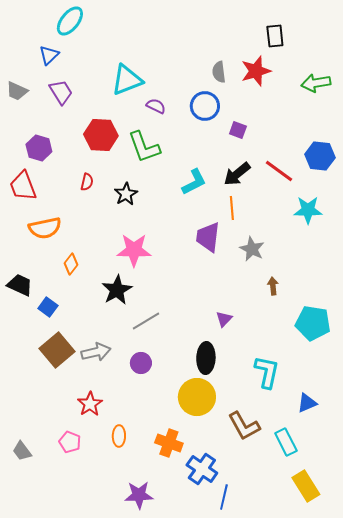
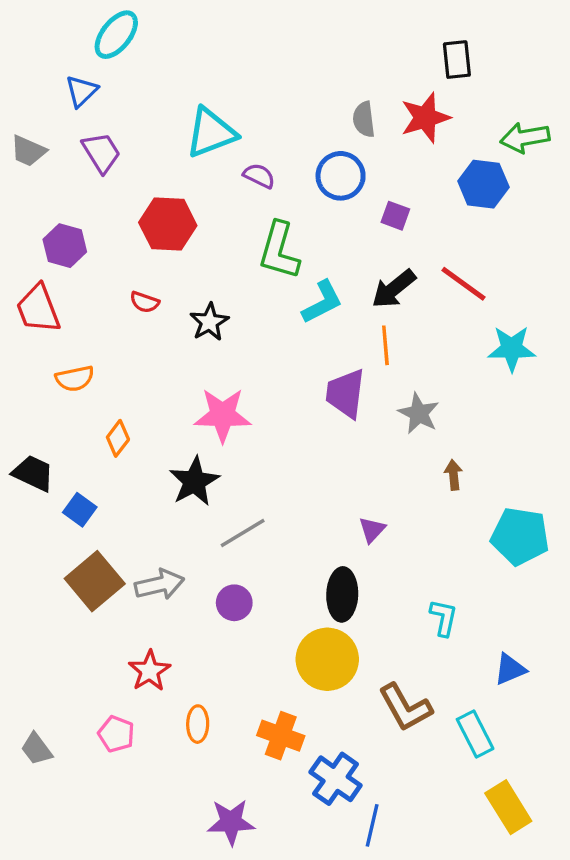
green L-shape: (144, 147) -> (279, 251), moved, turned 36
blue hexagon: (320, 156) -> (483, 184), moved
red semicircle: (87, 182) -> (145, 302), turned 96
orange semicircle: (45, 228) -> (75, 379), size x0.7
cyan L-shape: (267, 372) -> (444, 618), size x0.7

